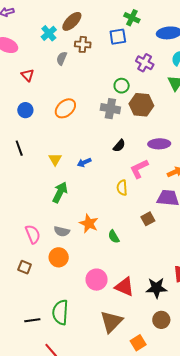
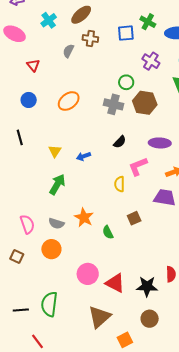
green cross: (132, 18) -> (148, 22), moved
cyan cross: (49, 33) -> (49, 20), moved
brown square: (148, 219) -> (134, 218), moved

